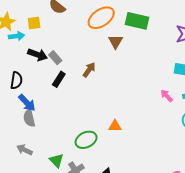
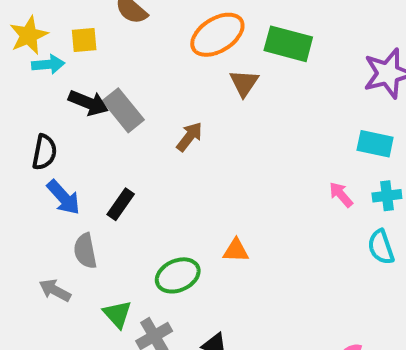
gray rectangle: (55, 58) -> (123, 110), size x1.5
black rectangle: (59, 79) -> (121, 204), moved
gray semicircle: (29, 118) -> (85, 251), moved

